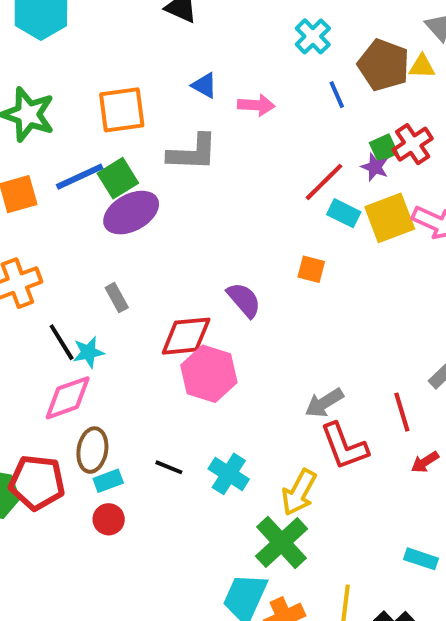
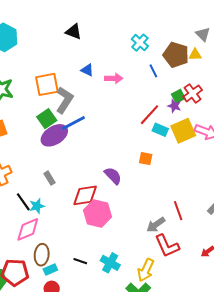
gray L-shape: (193, 153) -> (64, 100), moved, turned -56
blue line: (80, 177) -> (73, 123), moved
red line: (402, 412) -> (178, 211), moved

